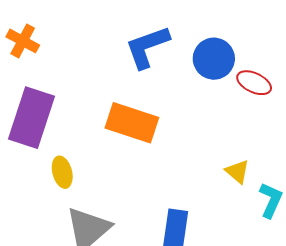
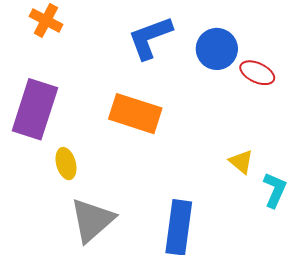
orange cross: (23, 41) -> (46, 20), moved

